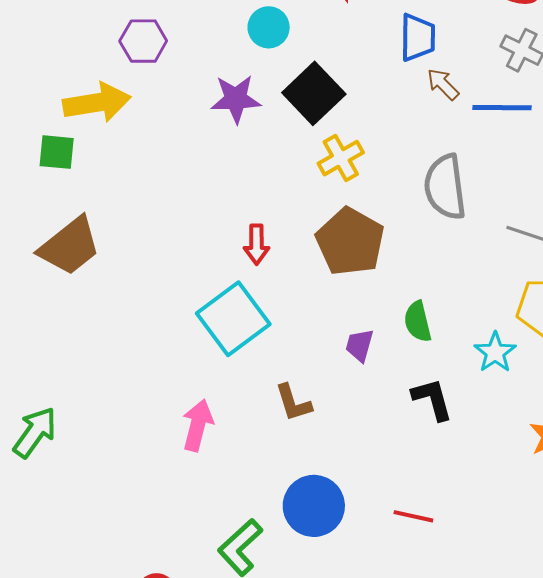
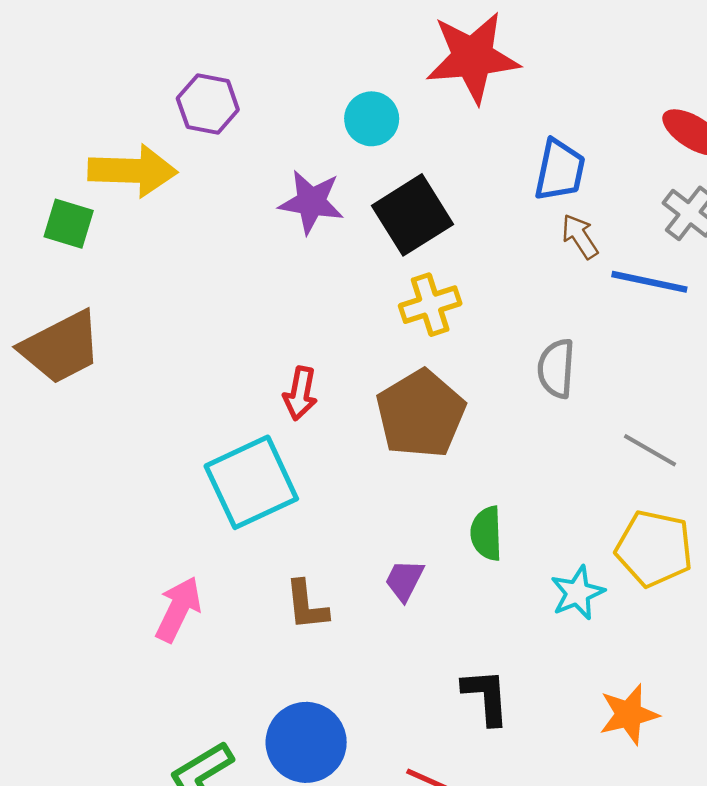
gray semicircle: (445, 187) -> (556, 368), size x0.7
purple trapezoid: (360, 345) -> (404, 580), moved
black L-shape: (432, 399) -> (486, 697), moved

